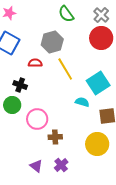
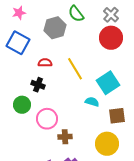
gray hexagon: (52, 42) -> (55, 28), moved
black cross: (20, 85) -> (38, 85), moved

